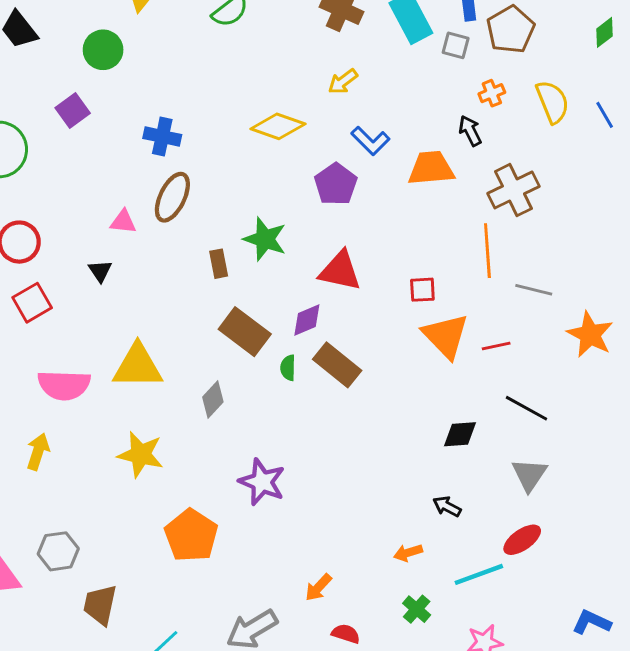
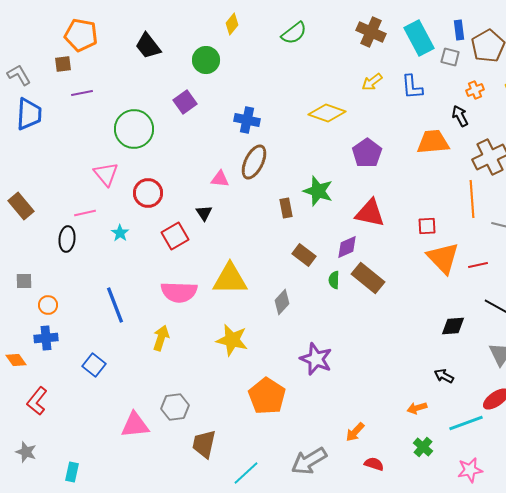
blue L-shape: (370, 141) -> (412, 87), moved, turned 40
red square: (32, 303) -> (175, 236), moved
brown rectangle: (245, 332) -> (304, 255), size x0.7

